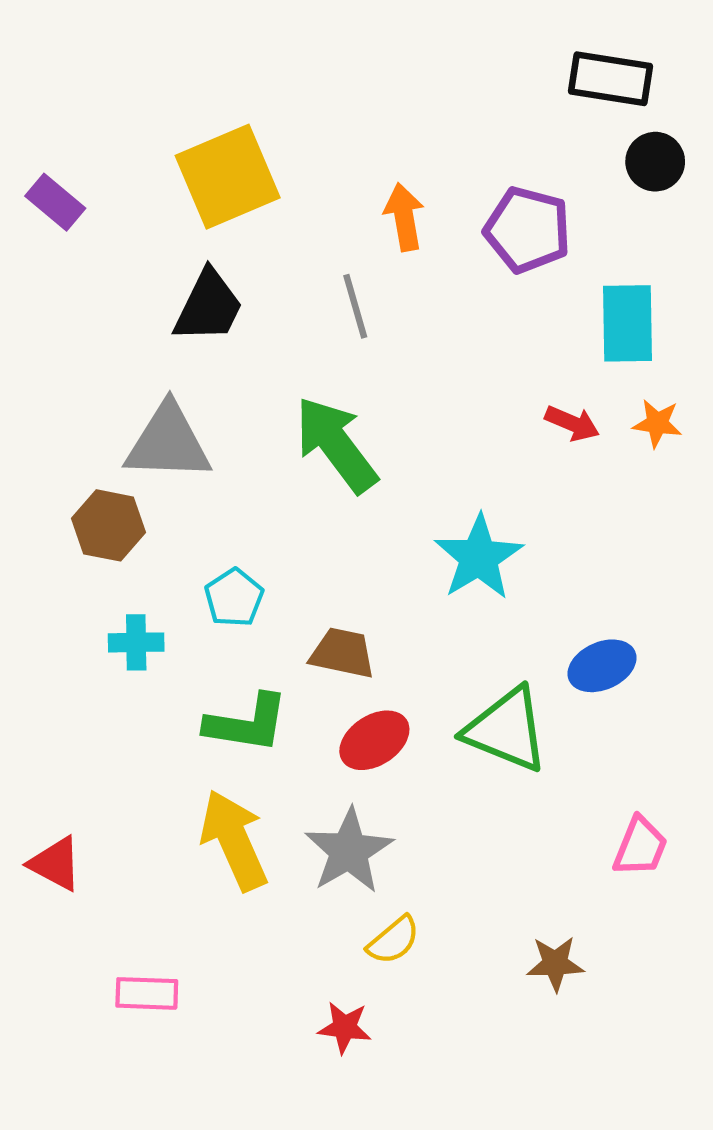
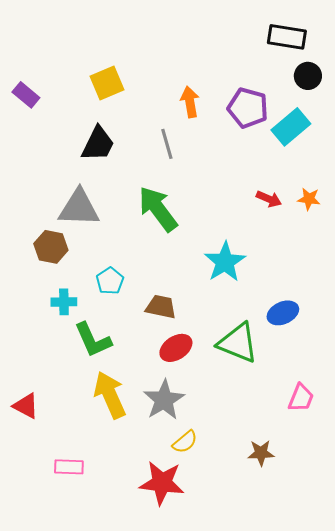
yellow square: (228, 177) -> (107, 83), size x0.7
cyan rectangle: (628, 323) -> (291, 127), moved, turned 51
green L-shape: (247, 723) -> (93, 340), moved, turned 57
red star: (345, 1027) -> (162, 483), size x1.8

